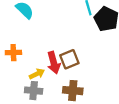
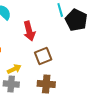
red arrow: (54, 63) -> (29, 31), moved

